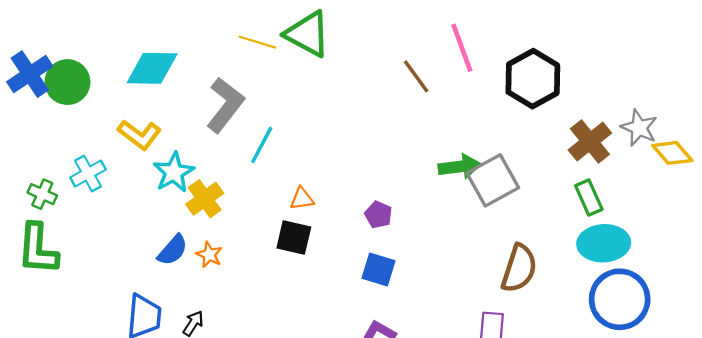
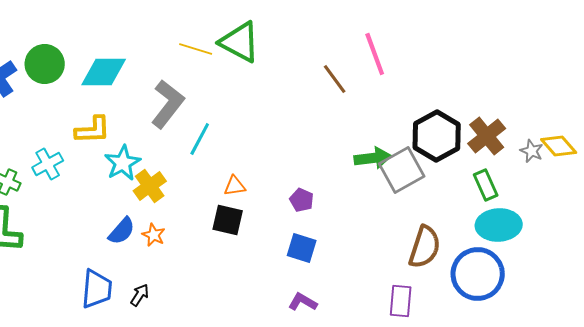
black hexagon: (533, 79) -> (437, 136), moved
green circle: (67, 82) -> (45, 64), moved
gray star: (639, 128) -> (532, 151), moved, size x0.7
yellow L-shape: (139, 135) -> (93, 130), turned -39
blue circle: (620, 299) -> (478, 274), moved

